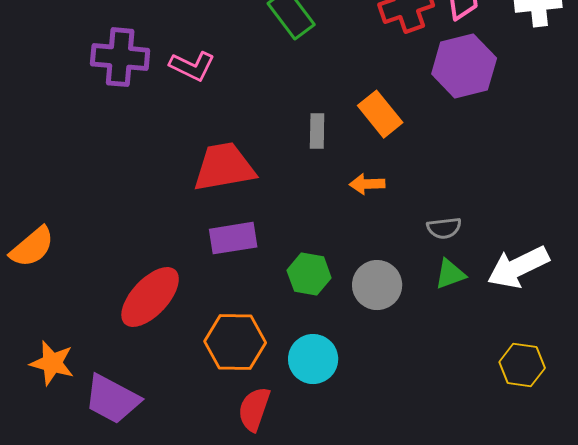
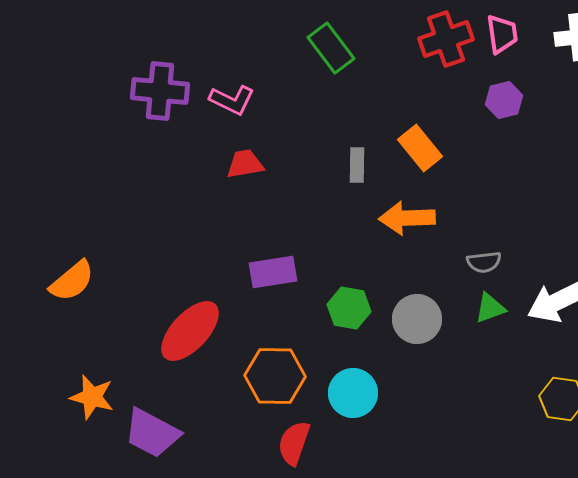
purple hexagon: (464, 66) -> (504, 100), size x0.6
red trapezoid: (224, 167) -> (245, 164), moved, size x0.6
orange arrow: (367, 184) -> (407, 218), size x1.6

